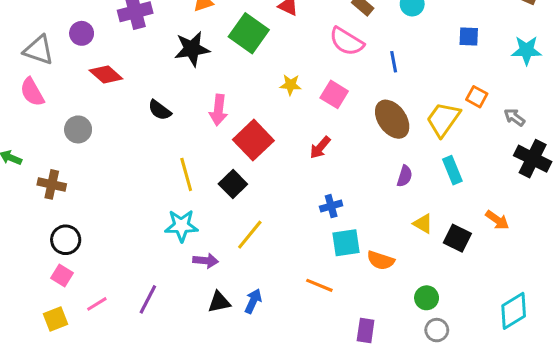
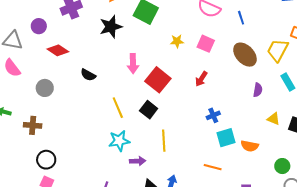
black semicircle: (160, 110) -> (88, 75), moved
yellow line: (250, 235) -> (164, 141), turned -35

